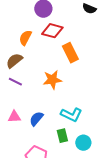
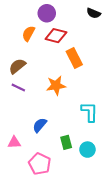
orange semicircle: (25, 38) -> (28, 34), moved
cyan L-shape: (71, 115) -> (90, 112), moved, turned -115
pink triangle: (14, 117) -> (14, 142), moved

